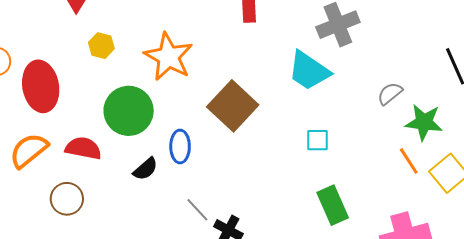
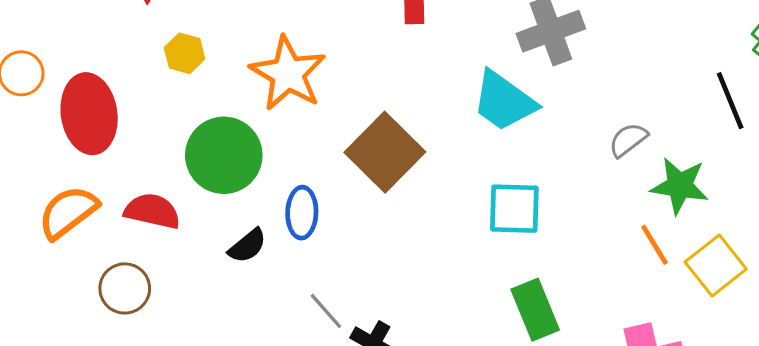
cyan square: (318, 140) -> (514, 209), size x1.5

